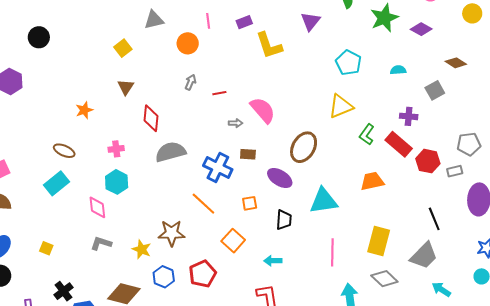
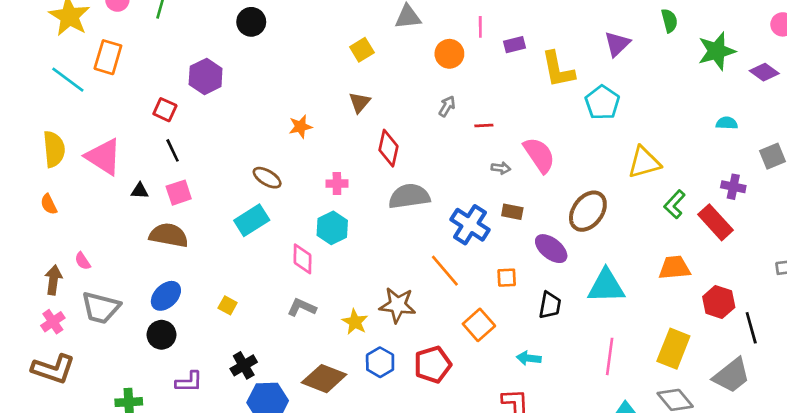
purple rectangle: (244, 22) -> (515, 45), moved
cyan pentagon: (348, 63) -> (602, 103), moved
red hexagon: (428, 161) -> (719, 302), moved

